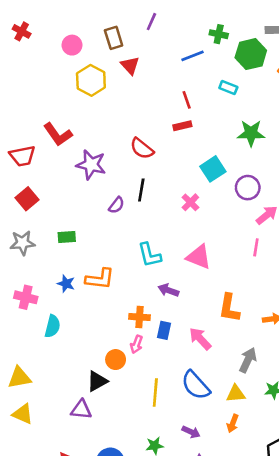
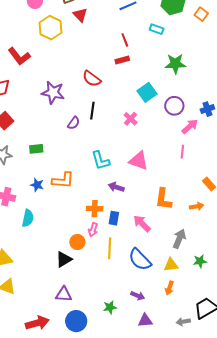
red L-shape: (58, 134) -> (19, 56), moved
yellow line: (155, 393) -> (110, 248), moved
purple triangle: (81, 410) -> (64, 294), moved

